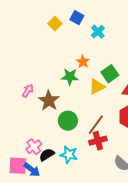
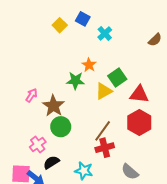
green circle: (68, 121) -> (61, 127), moved
pink cross: (34, 147) -> (38, 145), moved
cyan star: (69, 155) -> (84, 171), moved

